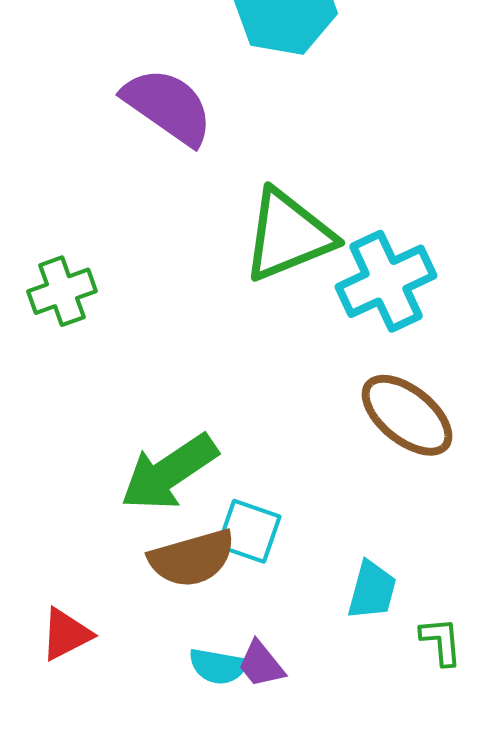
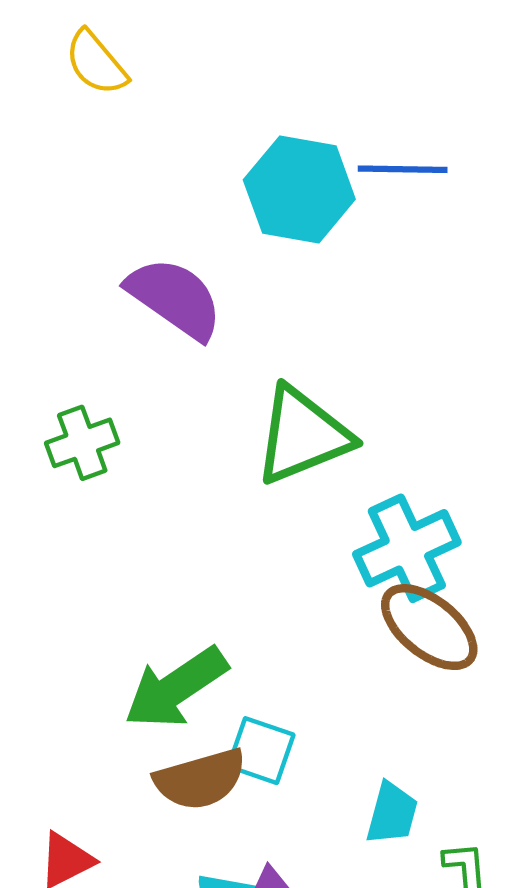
cyan cross: (386, 281) -> (407, 548), moved
green cross: (62, 291) -> (82, 443), moved

